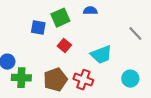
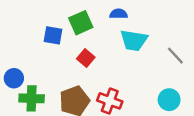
gray line: (135, 34) -> (175, 56), moved
cyan trapezoid: (101, 55) -> (134, 40), moved, turned 30

